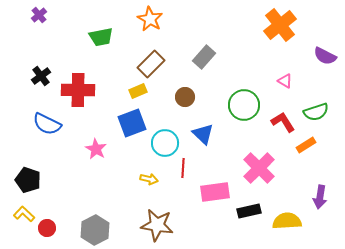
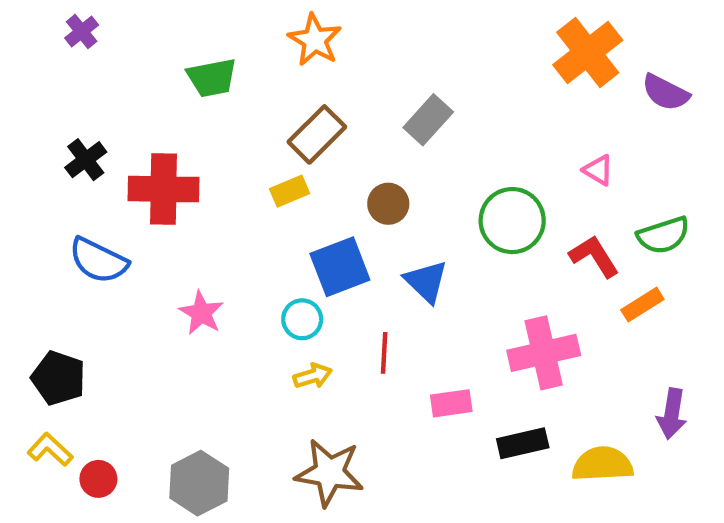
purple semicircle: (325, 56) -> (666, 92), moved
blue square: (132, 123) -> (340, 267), moved
cyan circle: (165, 143) -> (302, 319), moved, size x0.7
pink cross: (259, 168) -> (544, 353), turned 32
yellow arrow: (149, 179) -> (313, 376), turned -30
pink rectangle: (215, 192) -> (451, 403), size x0.7

